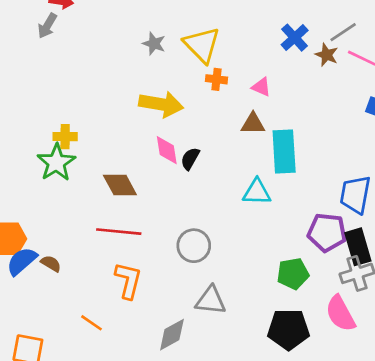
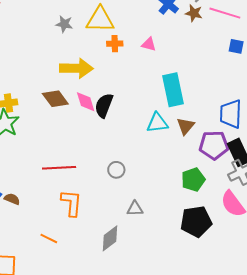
yellow triangle: (202, 45) -> (100, 20), turned -36
brown triangle: (253, 124) -> (185, 126), moved, turned -42
black semicircle: (190, 159) -> (104, 105), size x1.4
brown diamond: (120, 185) -> (55, 99), moved
gray circle: (194, 246) -> (116, 170), size x0.7
gray triangle: (211, 300) -> (135, 209), size x0.7

